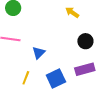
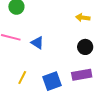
yellow arrow: (72, 12) -> (83, 18), moved, turned -32
blue triangle: (39, 53) -> (37, 43), moved, turned -48

